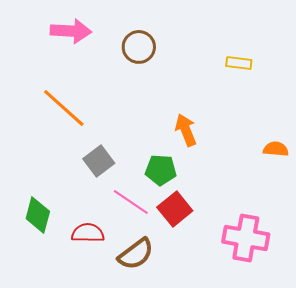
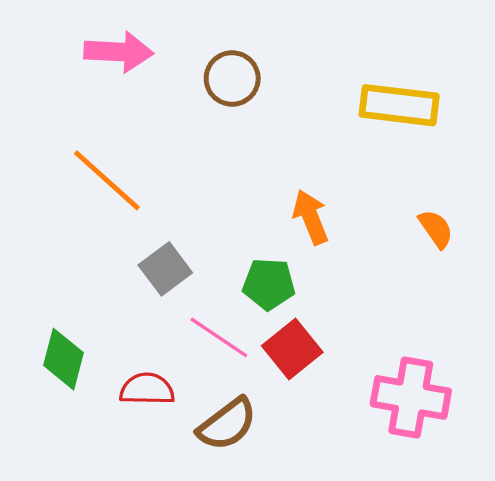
yellow rectangle: (239, 63) -> (399, 105), size x1.8
orange semicircle: (276, 149) -> (436, 229), moved, turned 50

